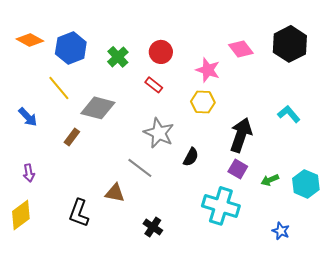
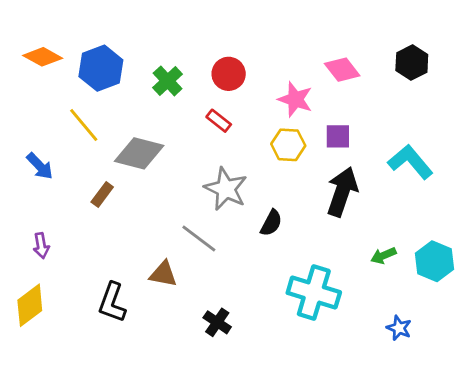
black hexagon: (290, 44) -> (412, 62), size x0.7
cyan L-shape: (289, 114) -> (410, 162), size x1.4
purple square: (238, 169) -> (338, 136), moved, turned -30

